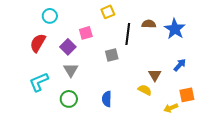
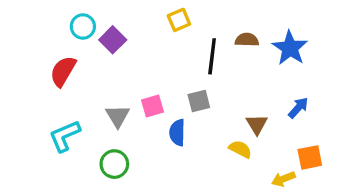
pink square: (86, 33) -> (152, 106), moved
purple square: (68, 47) -> (113, 40), moved
gray square: (112, 55) -> (199, 101), moved
blue semicircle: (107, 99) -> (177, 133), moved

